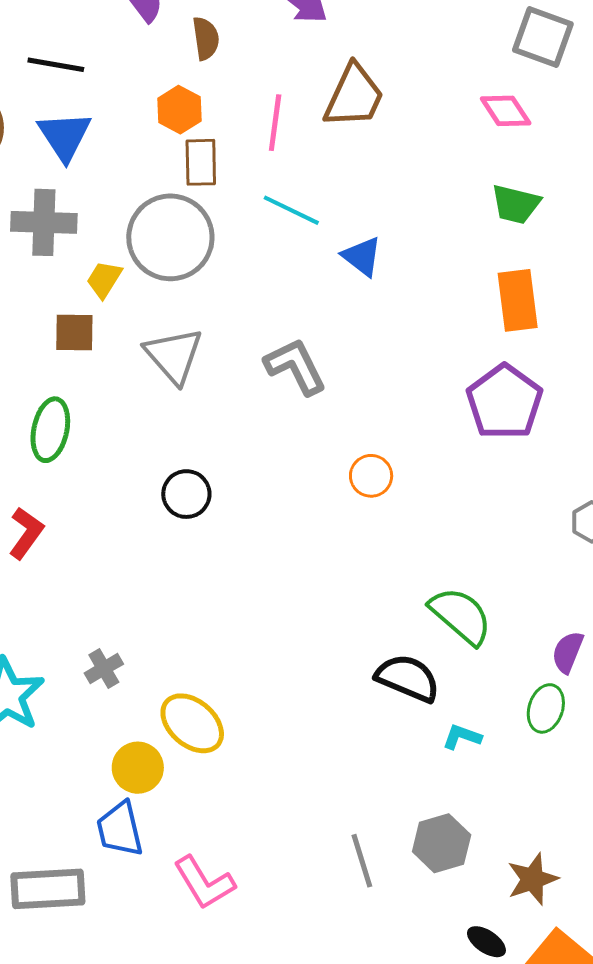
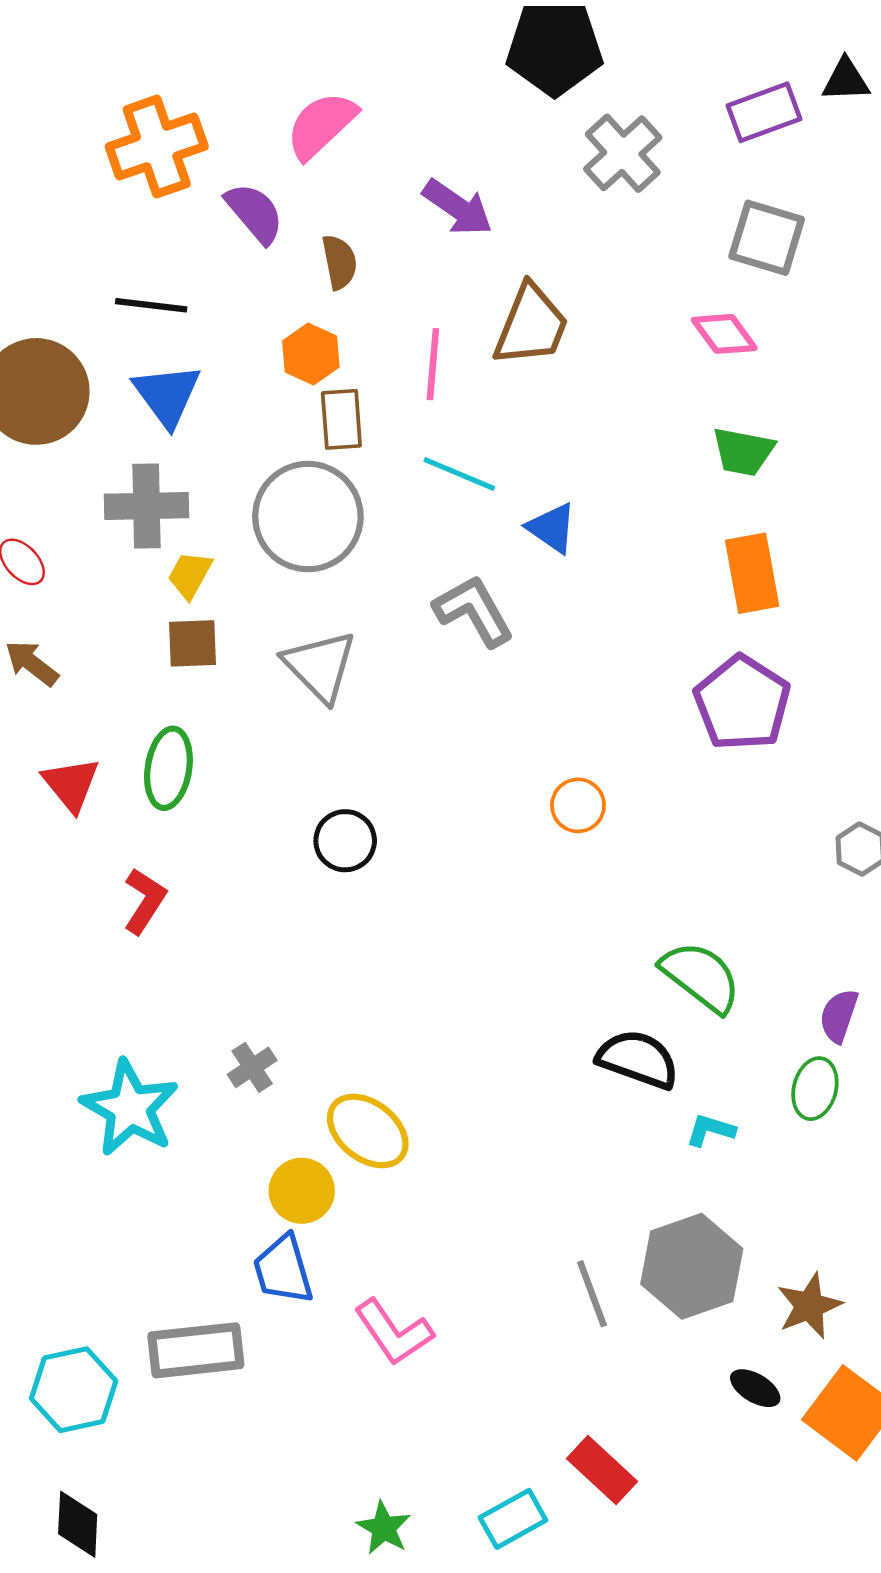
yellow trapezoid: (104, 279) -> (190, 575), moved
gray L-shape: (295, 366) -> (474, 611), moved
gray hexagon: (442, 843) -> (692, 1266), size x1.4

